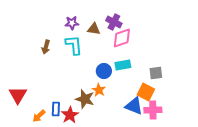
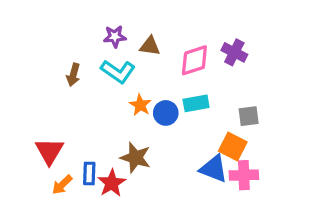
purple cross: (114, 22) -> (234, 52), moved
cyan L-shape: (74, 45) -> (118, 72), turned 130
orange star: (99, 90) -> (140, 105), moved
red triangle: (18, 95) -> (49, 151), moved

